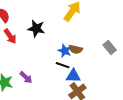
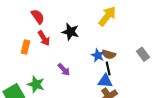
black line: (63, 65) -> (108, 69), moved, turned 56
purple arrow: (26, 77) -> (64, 70), moved

